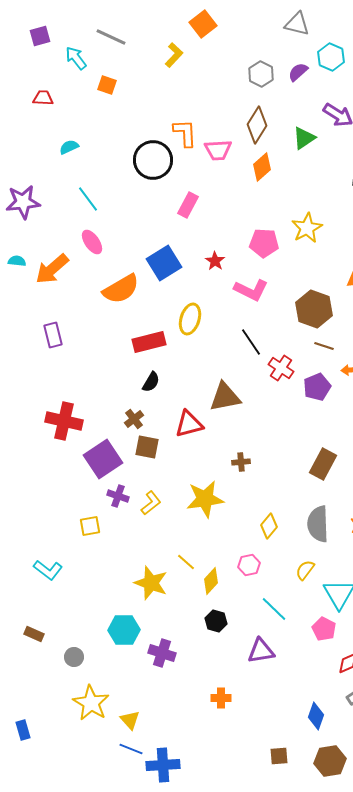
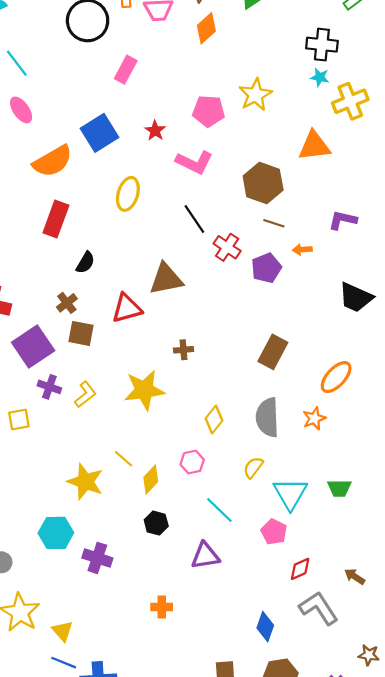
red rectangle: (149, 342) -> (56, 219), moved, turned -56

